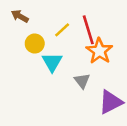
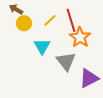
yellow circle: (35, 44) -> (24, 23), moved
gray triangle: (82, 81) -> (66, 61), size x1.5

